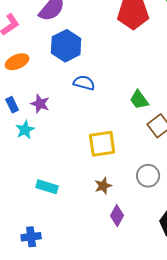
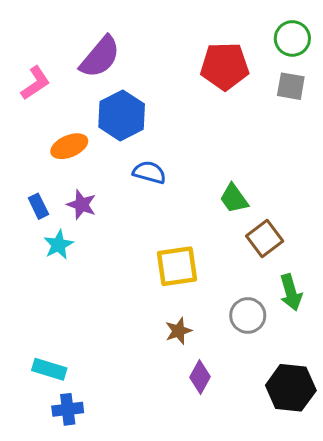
orange ellipse: (17, 62) -> (69, 146), moved
cyan rectangle: (47, 187) -> (49, 369), moved

